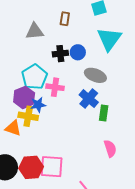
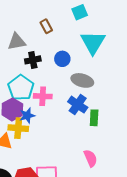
brown rectangle: (65, 19) -> (46, 26), turned -32
black cross: (60, 54) -> (33, 60), moved
pink semicircle: (110, 149) -> (90, 158), moved

